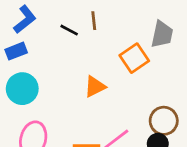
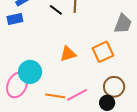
orange square: (134, 58) -> (103, 52), moved
cyan circle: (22, 89) -> (30, 72), moved

